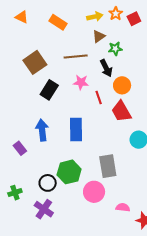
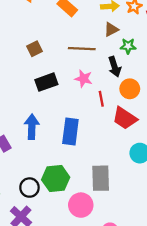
brown square: (35, 62) -> (35, 49), size x0.6
black rectangle: (49, 90) -> (46, 82), turned 30
red trapezoid: (121, 111) -> (125, 118), turned -35

